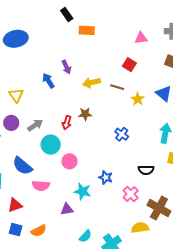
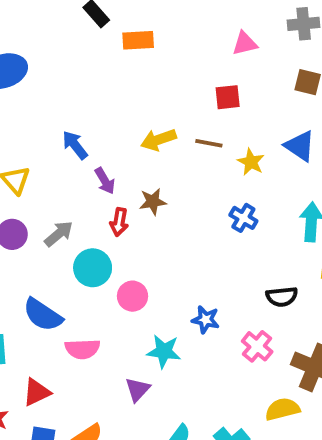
red square: (129, 65) -> (228, 97), turned -32
purple arrow: (66, 67) -> (105, 181), moved
blue cross: (122, 134) -> (243, 218), moved
purple triangle: (67, 209) -> (137, 389), turned -32

